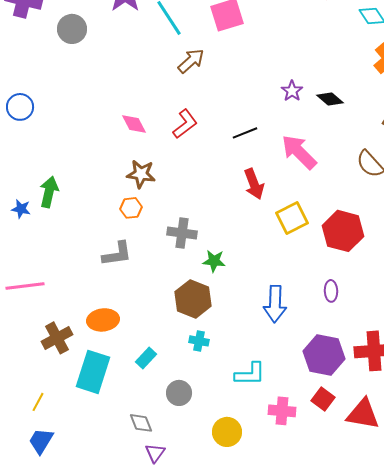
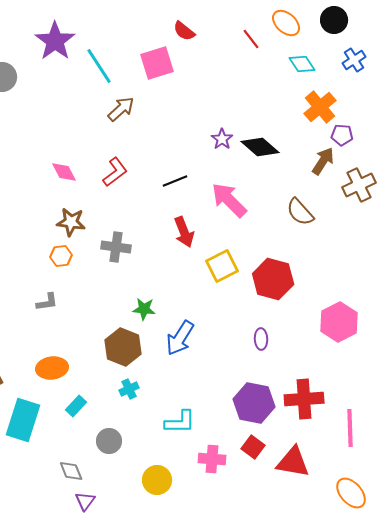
black diamond: (330, 99) -> (260, 147), size x1.4
gray cross: (182, 233) -> (116, 247), moved
gray L-shape: (117, 254) -> (47, 302), size x0.7
blue arrow: (275, 304) -> (180, 338), moved, turned 30
orange ellipse: (103, 320) -> (52, 368), moved
cyan cross: (199, 341) -> (129, 389), turned -36

